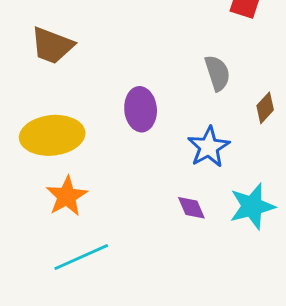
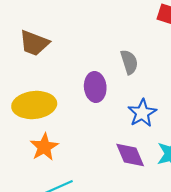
gray semicircle: (217, 73) -> (129, 62), moved
purple diamond: (191, 208) -> (130, 155), size x1.5

